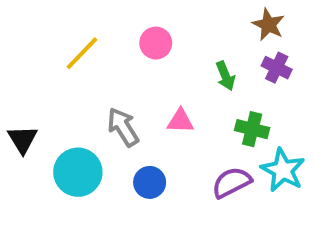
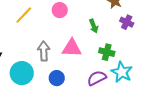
purple cross: (277, 68) -> (127, 22), moved
pink triangle: (180, 121) -> (72, 48), size x1.5
gray arrow: (123, 127) -> (44, 51), turned 30

